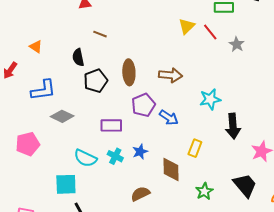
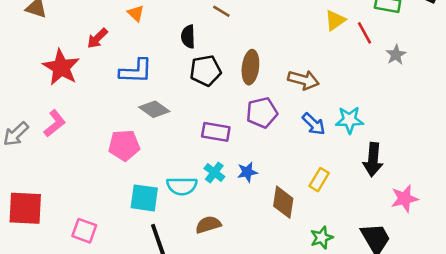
blue arrow: (169, 118) -> (314, 124), moved
pink pentagon: (28, 144) -> (124, 145), moved
cyan semicircle: (85, 158) -> (182, 186), moved, turned -35
brown semicircle: (140, 194) -> (208, 225), moved

